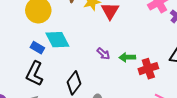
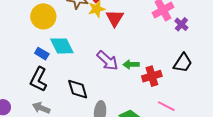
purple arrow: (103, 54) -> (107, 61), size x1.6
black diamond: (74, 83) -> (78, 89), turned -55

